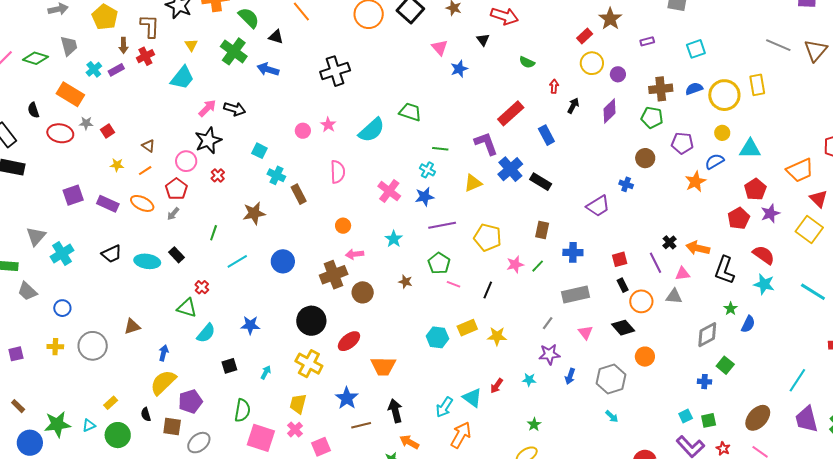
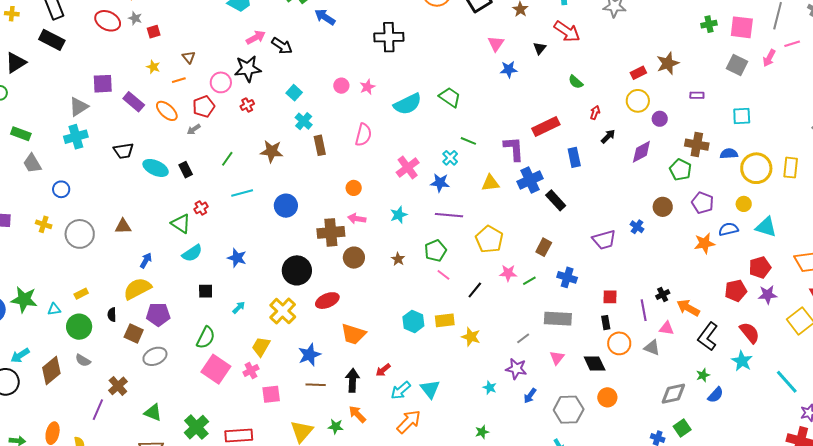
gray triangle: (36, 236) -> (79, 107), moved
red arrow: (497, 386) -> (383, 370), moved

